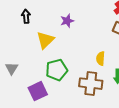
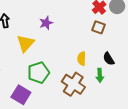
brown cross: (91, 84) -> (73, 84), turned 30
purple square: (38, 91) -> (21, 95), turned -30

